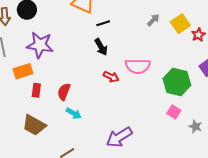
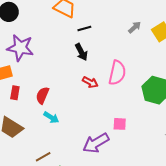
pink semicircle: (138, 66) -> (117, 73), turned -80
pink square: (174, 112) -> (120, 124), moved, turned -32

